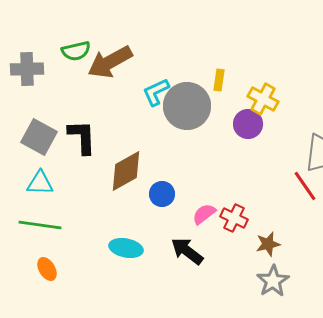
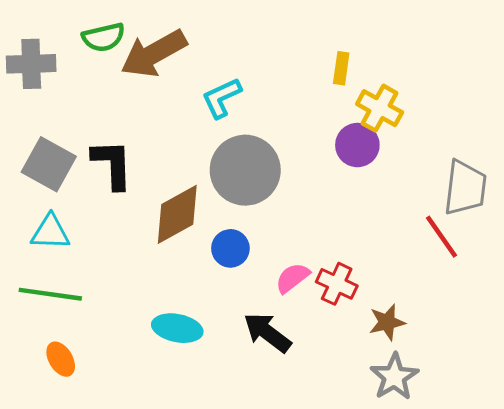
yellow rectangle: (219, 80) -> (341, 68), moved
gray circle: (187, 106) -> (245, 170), moved

